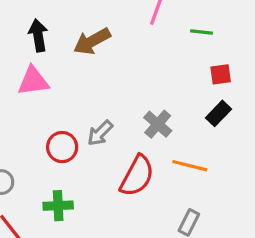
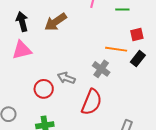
gray arrow: (100, 133) -> (66, 78), turned 72
orange line: (190, 166) -> (116, 49), moved

